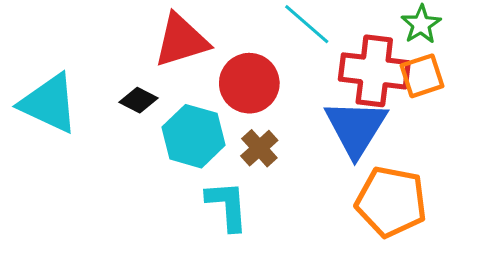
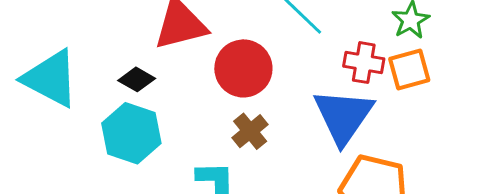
red cross: (374, 71) -> (364, 63), size x0.6
cyan hexagon: (193, 136) -> (131, 133), moved

